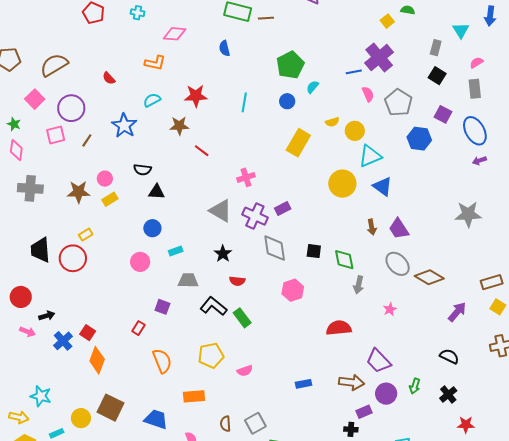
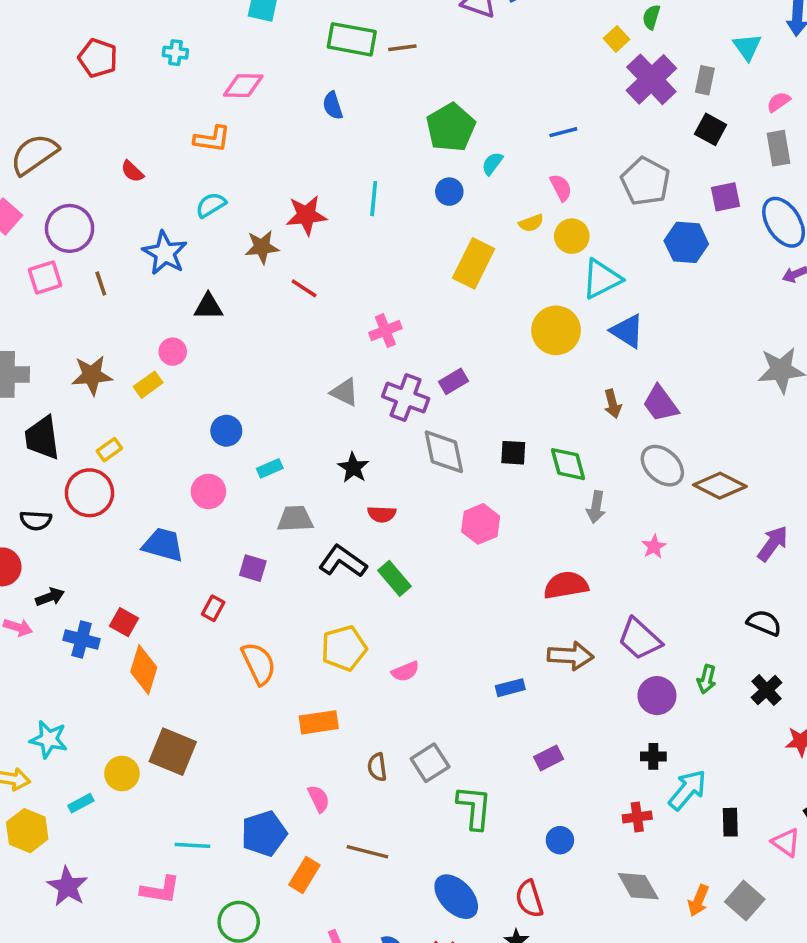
green semicircle: (408, 10) -> (651, 17), turned -80
purple cross: (379, 58) -> (651, 79), moved
pink semicircle: (368, 94) -> (561, 188), moved
red star: (196, 96) -> (306, 215), moved
purple square: (443, 114) -> (725, 197), turned -36
brown line: (87, 140) -> (101, 283), turned -48
black semicircle: (142, 170) -> (36, 520), moved
pink circle: (105, 179) -> (173, 352), moved
black triangle: (157, 192) -> (208, 307), moved
gray triangle: (221, 211) -> (345, 392), size x0.7
black trapezoid: (40, 250) -> (42, 438), moved
blue cross: (63, 341) -> (82, 639), turned -30
brown arrow: (351, 382) -> (571, 656), moved
purple rectangle: (364, 412) -> (549, 758), moved
blue trapezoid: (156, 419) -> (163, 545), moved
black cross: (351, 429) -> (653, 756), moved

